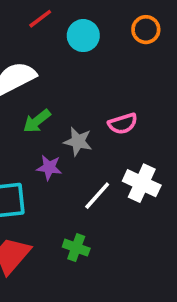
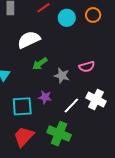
orange circle: (146, 30) -> (93, 15), moved
purple star: (49, 167) -> (45, 97), moved
green cross: (76, 248) -> (59, 134), size x1.6

